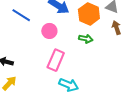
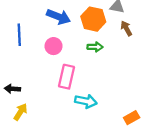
blue line: (21, 15) -> (19, 35), turned 66

